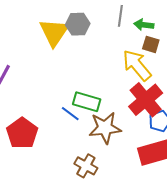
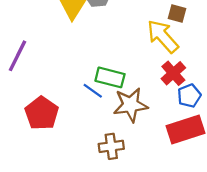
red cross: (146, 100) -> (173, 73), size x0.7
brown cross: (86, 166) -> (111, 146), turned -35

